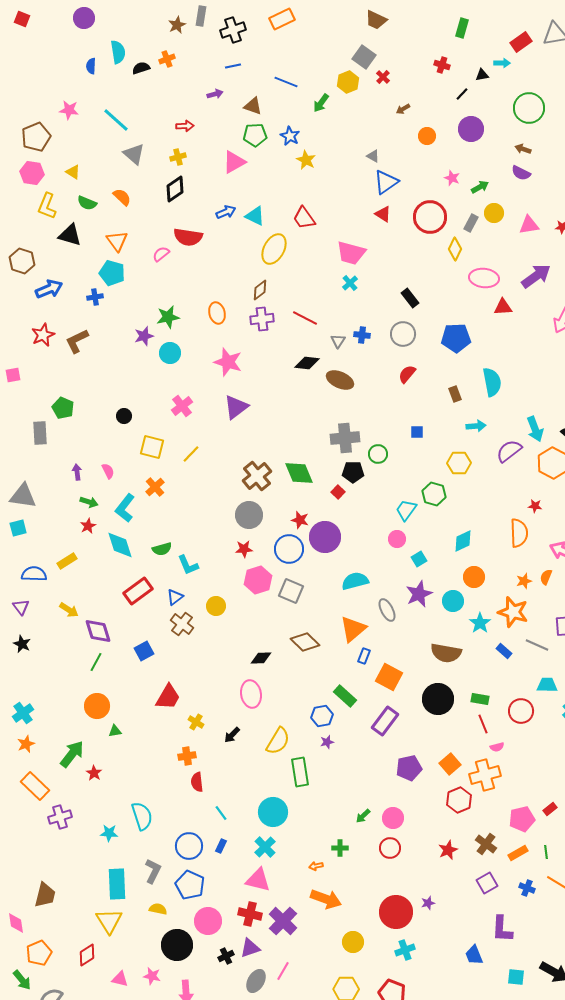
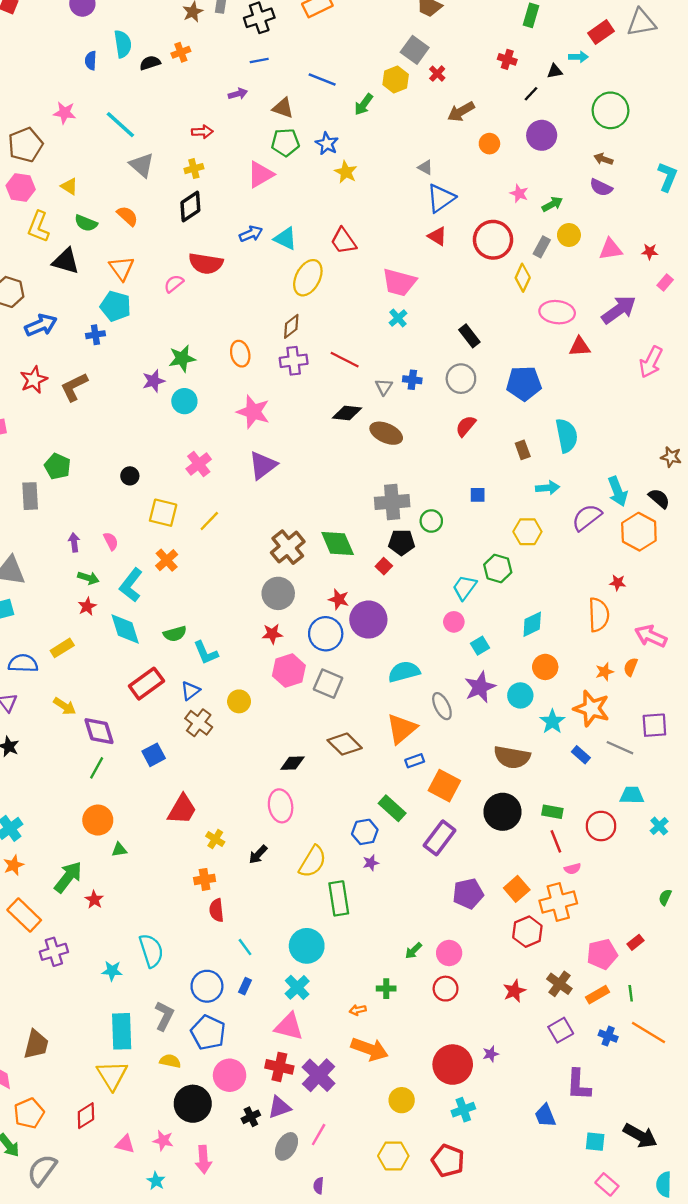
brown arrow: (403, 109) -> (461, 112), size x1.6
blue rectangle: (364, 656) -> (415, 761), turned 49

